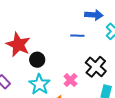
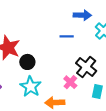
pink cross: (70, 80) -> (70, 82), moved

